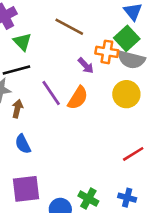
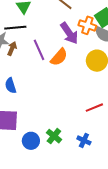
purple arrow: (86, 66) -> (69, 33), size x1.6
brown arrow: (17, 109) -> (12, 49), moved

